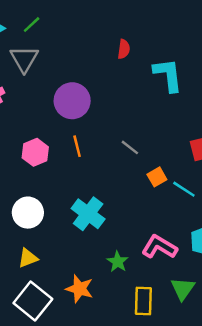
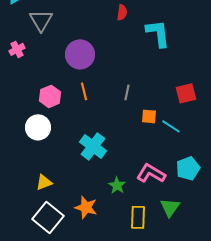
gray line: (130, 147) -> (127, 92), turned 63
orange square: (157, 177) -> (149, 116), turned 35
white circle: (28, 213) -> (38, 127), moved

